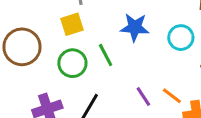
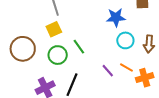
blue star: (135, 27) -> (116, 17), moved
cyan circle: (181, 38) -> (125, 40), moved

